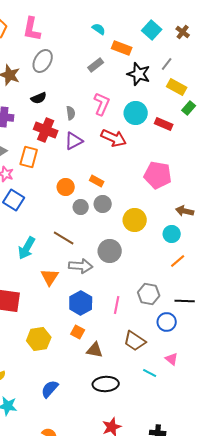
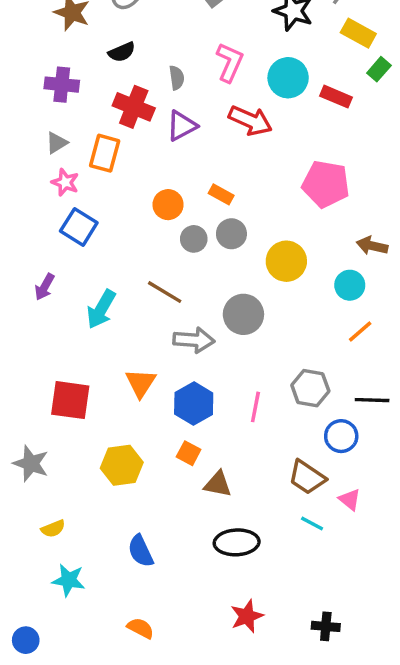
orange triangle: (50, 277) -> (141, 383), moved
brown trapezoid: (135, 341) -> (307, 477), moved
blue semicircle: (50, 389) -> (141, 551), turned -66

